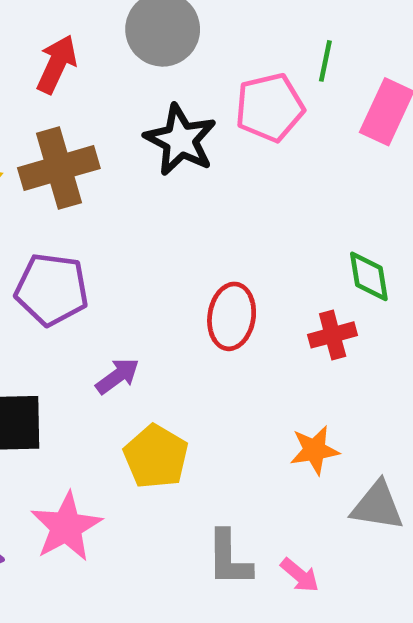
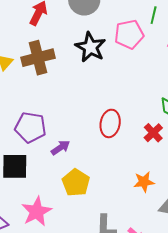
purple pentagon: (52, 289) -> (30, 127), moved
red cross: (333, 335) -> (153, 133), turned -30

